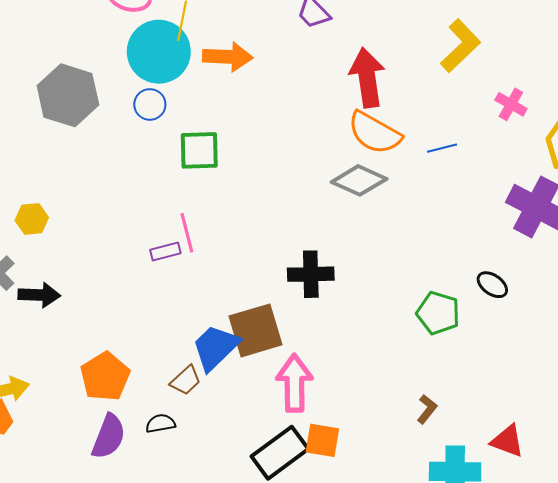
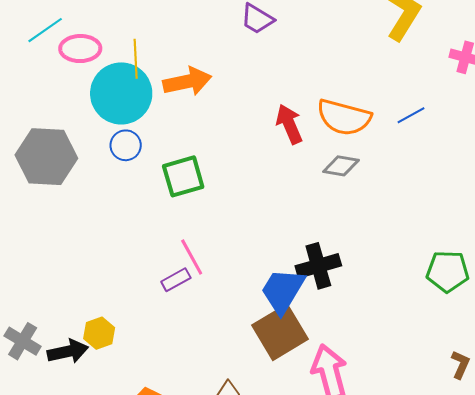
red arrow: (367, 78) -> (289, 124), moved, size x0.7
gray diamond: (359, 180) -> (341, 166), size x0.7
yellow hexagon: (32, 219) -> (99, 333), moved
blue trapezoid: (216, 347) -> (283, 291), moved

